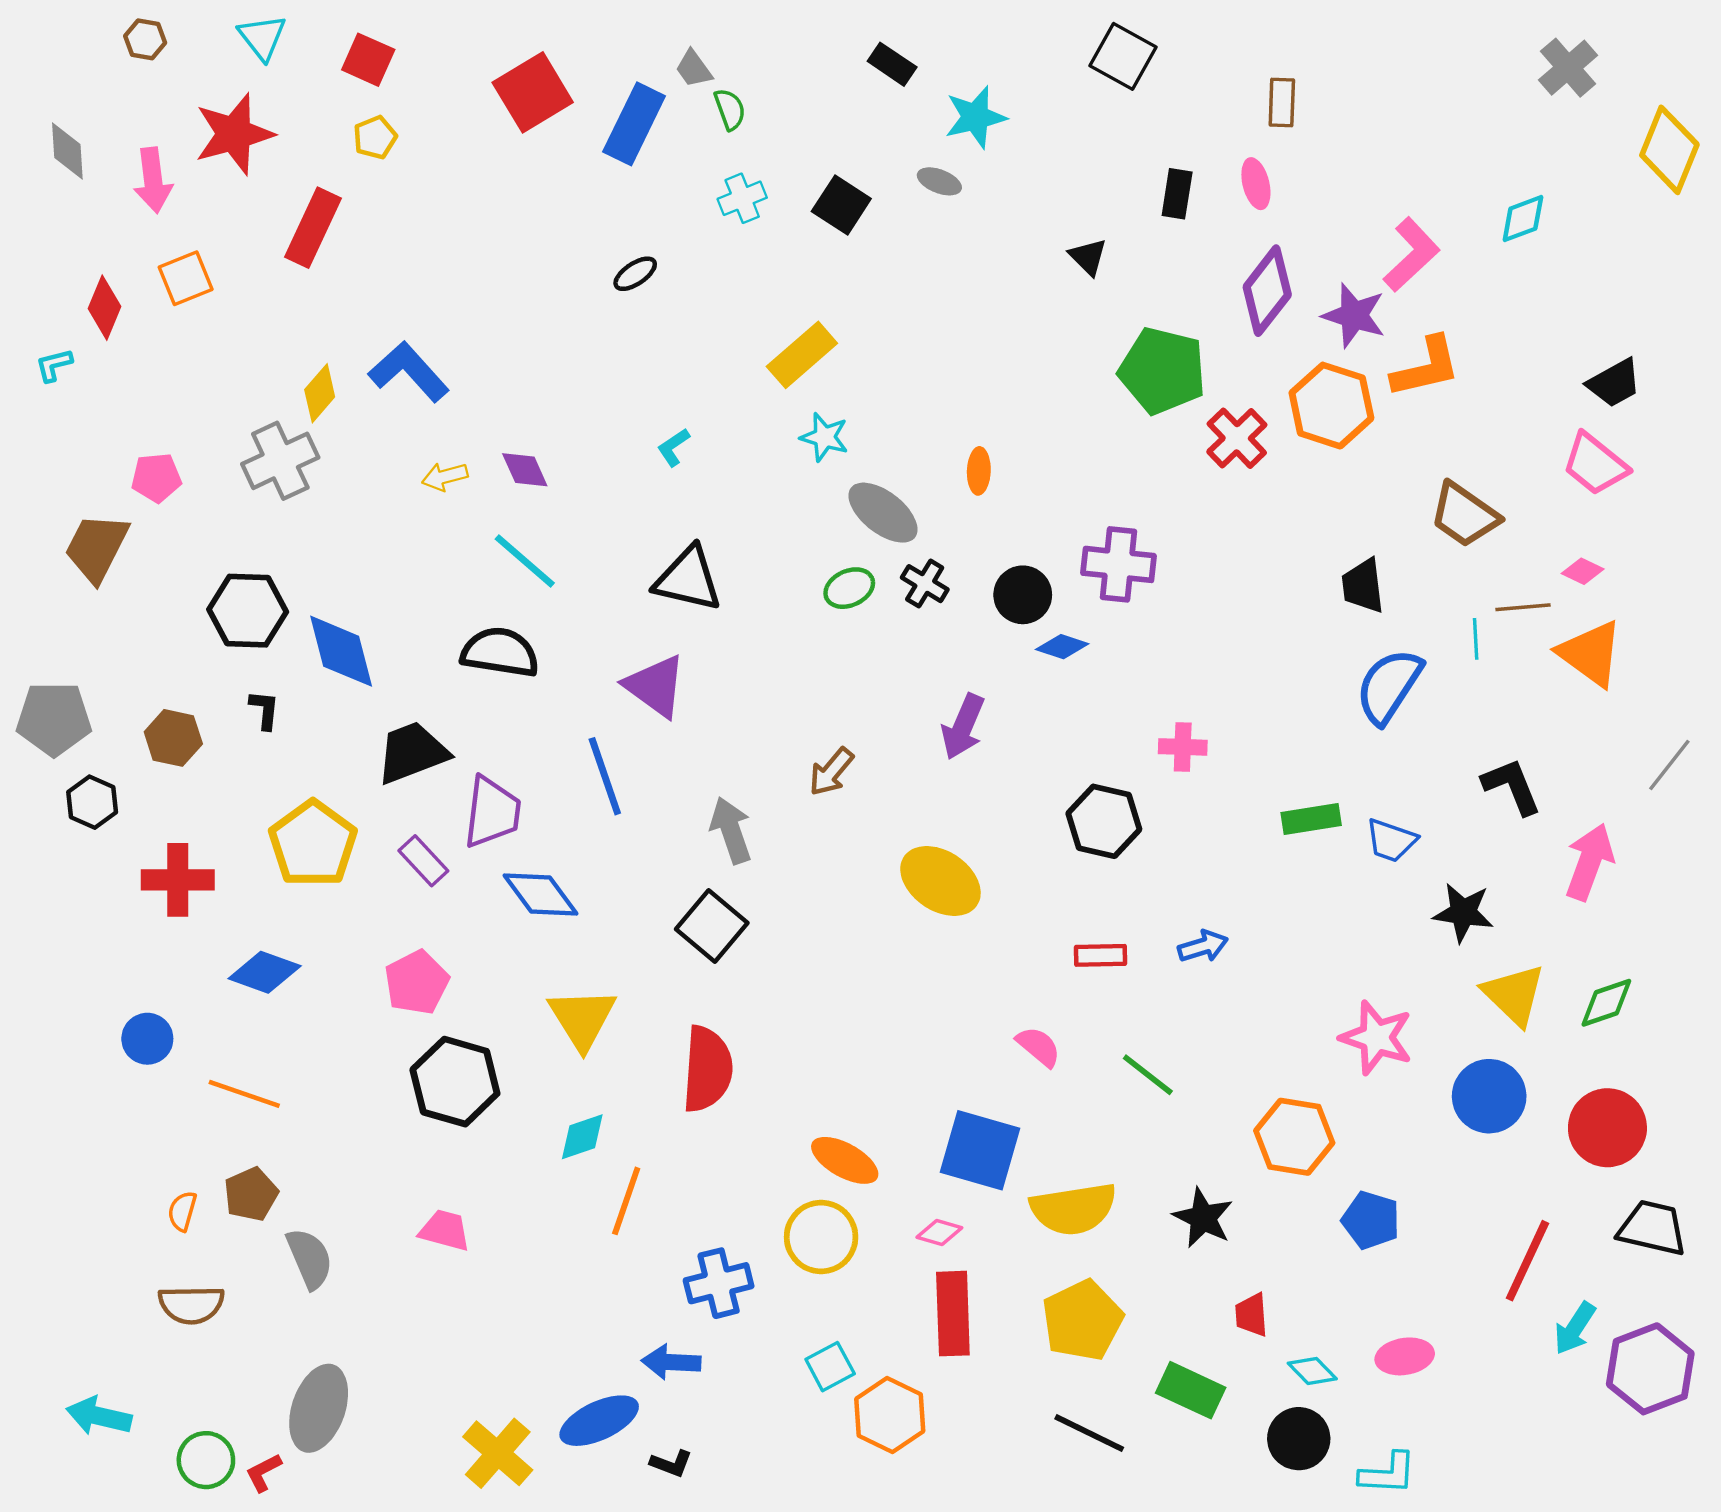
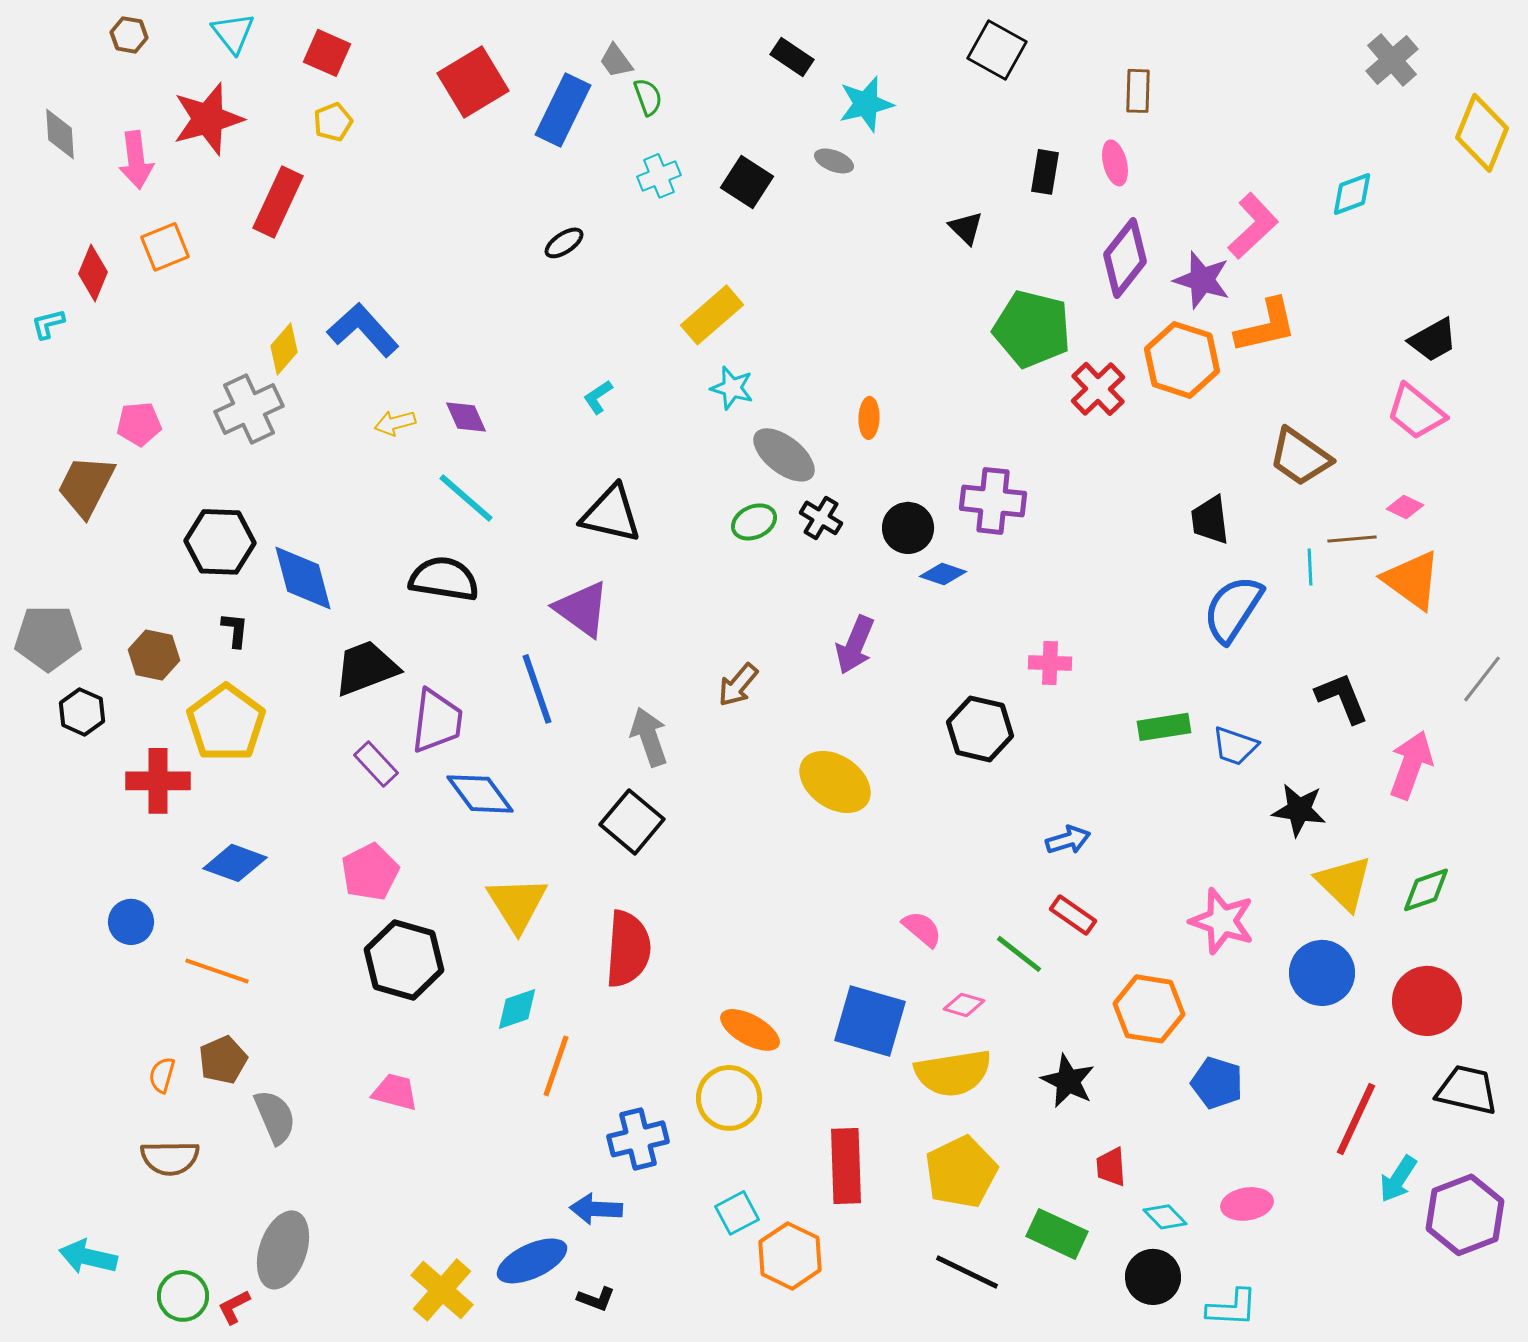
yellow pentagon: (313, 844) -> (226, 723), moved
red rectangle: (1100, 955) -> (1073, 915), moved, turned 36
pink diamond: (939, 1232) -> (964, 1005), moved

